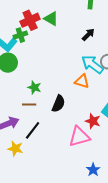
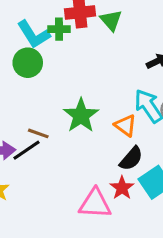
green star: (34, 87) -> (81, 115), moved, size x1.6
black semicircle: (58, 104) -> (131, 159), moved
black line: (33, 130) -> (26, 150), moved

